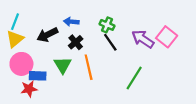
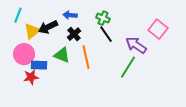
yellow triangle: (15, 39) -> (32, 31), moved
purple arrow: (143, 39) -> (136, 45), moved
green triangle: (63, 65) -> (62, 55), turned -36

